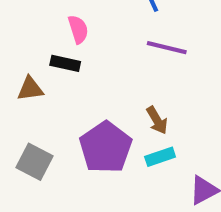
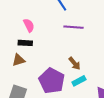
brown triangle: (30, 89) -> (19, 60), moved

